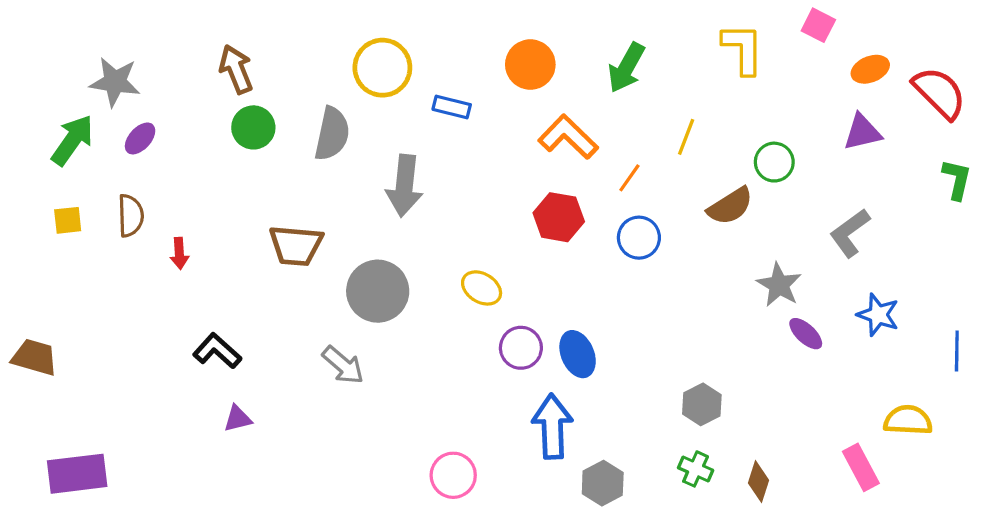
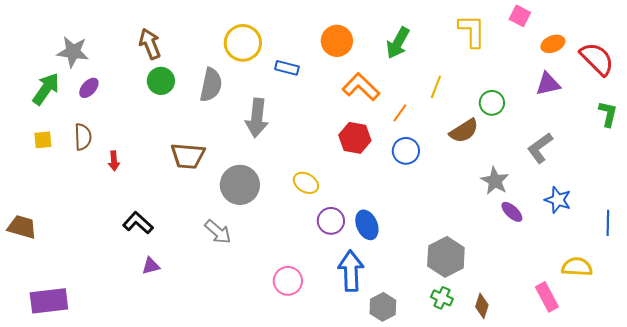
gray hexagon: (702, 404) -> (446, 257), size x1.5
pink circle: (453, 475) -> (288, 281), moved

